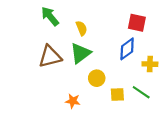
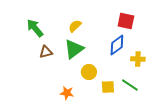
green arrow: (50, 16) -> (35, 28), moved
yellow semicircle: (81, 28) -> (75, 26), turned -112
brown triangle: (50, 56) -> (46, 52), size x0.6

